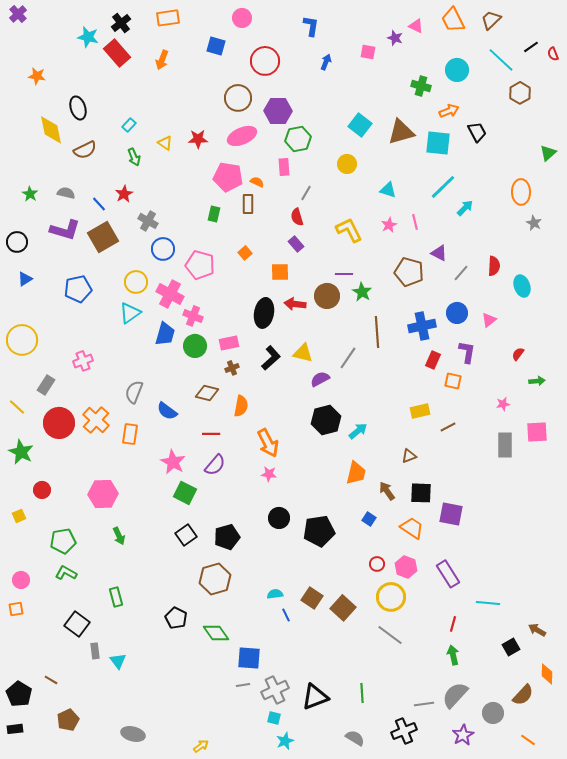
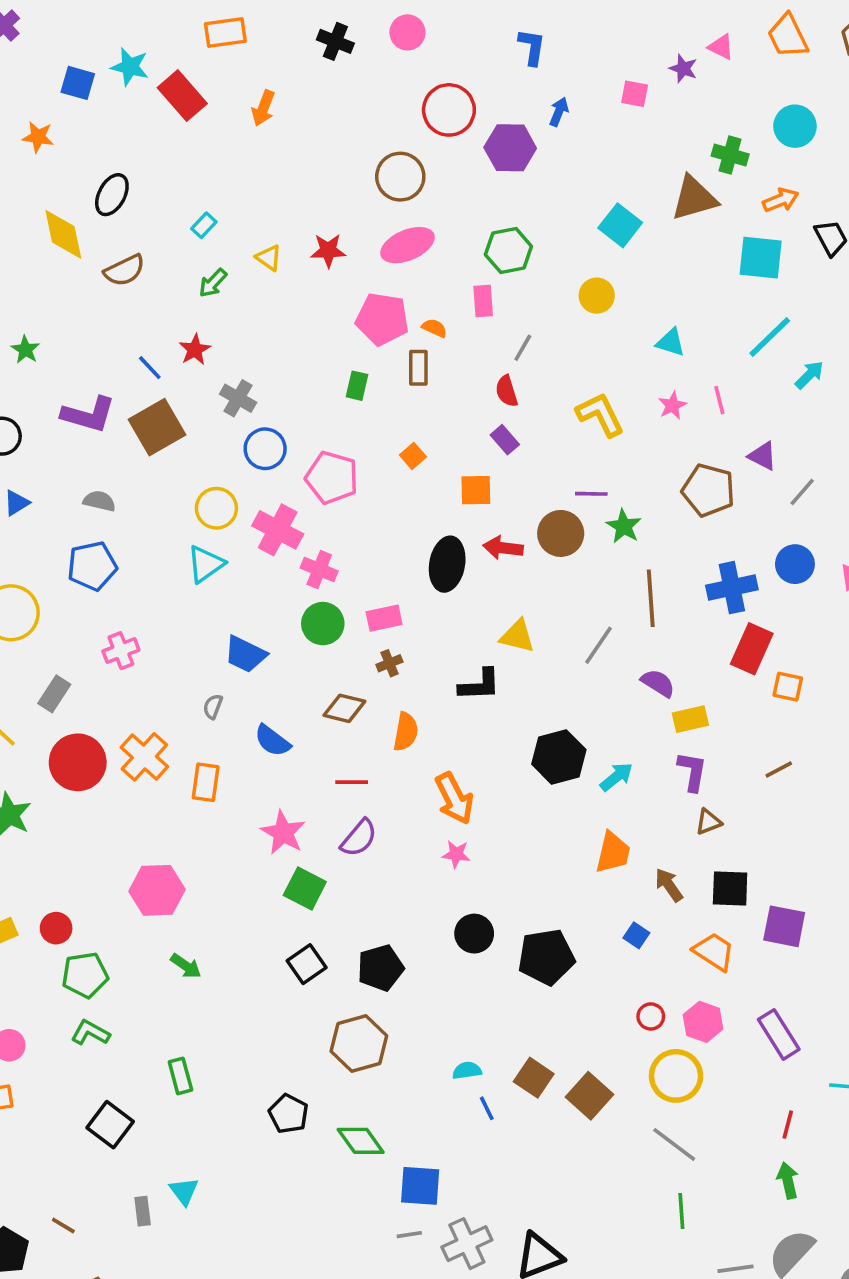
orange rectangle: (168, 18) -> (225, 32), moved
black cross: (121, 23) -> (335, 41), moved, turned -30
blue square: (216, 46) -> (78, 83), moved
black ellipse: (78, 108) -> (112, 195), turned 45
purple hexagon: (278, 111) -> (510, 148), moved
brown triangle: (401, 132) -> (694, 198), moved
green arrow: (134, 157) -> (213, 283), turned 66
gray semicircle: (66, 193) -> (99, 501), moved
blue pentagon: (78, 289) -> (92, 566), moved
blue trapezoid: (165, 334) -> (245, 654), moved, turned 100
purple L-shape: (467, 352) -> (692, 771), moved
black L-shape: (271, 358) -> (480, 685), moved, turned 40
red rectangle: (433, 360) -> (752, 649), size x1.5
purple semicircle: (320, 379) -> (658, 683), moved, turned 60
gray semicircle: (134, 392) -> (213, 706), size x0.6
yellow rectangle: (420, 411) -> (690, 719), moved
red circle: (42, 490) -> (56, 928), moved
green arrow: (119, 536) -> (186, 966), turned -30
gray rectangle: (95, 651) -> (143, 1211), moved
green line: (362, 693) -> (681, 1211), moved

